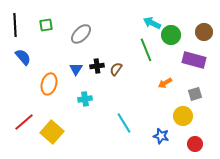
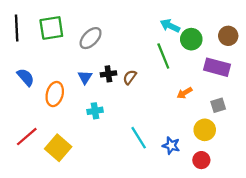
green square: (46, 25) -> (51, 28), size x1.6
blue semicircle: (23, 57) -> (26, 77), moved
blue star: (161, 136) -> (171, 146), moved
red circle: (195, 144) -> (201, 160), moved

